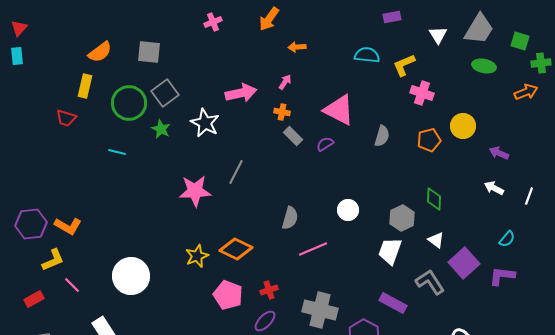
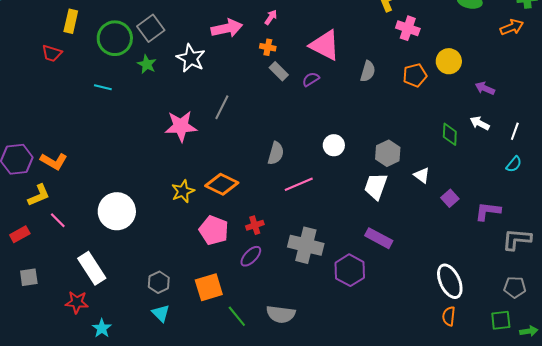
green diamond: (434, 199) -> (450, 134), moved
cyan semicircle: (507, 239) -> (514, 164), moved
purple square: (464, 263) -> (450, 198), size x0.6
gray L-shape: (430, 282) -> (517, 239), moved, turned -52

